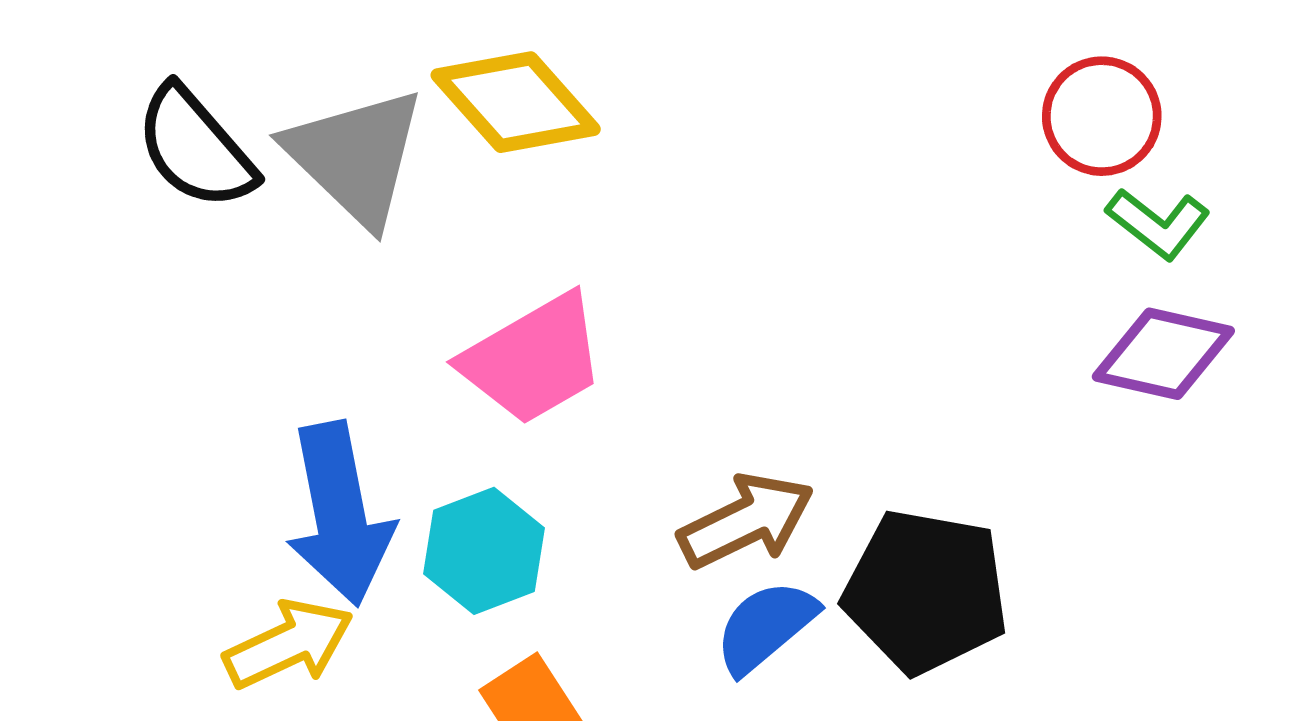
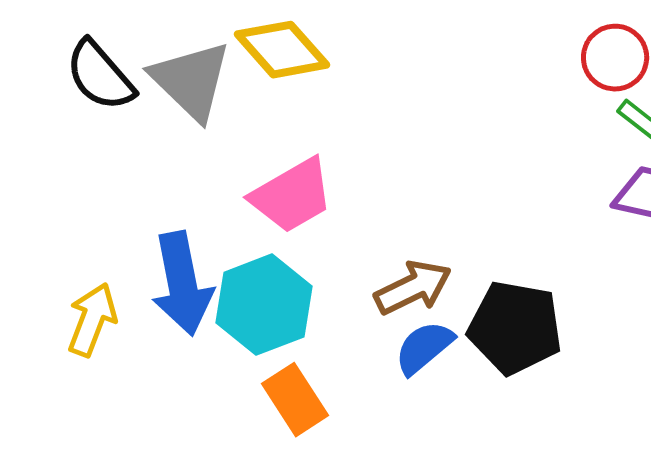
cyan hexagon: (484, 551) -> (264, 305), size x1.4
yellow arrow: (289, 644) -> (92, 320), moved, turned -44

